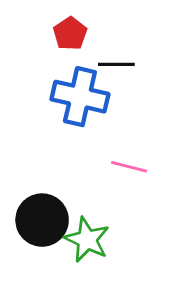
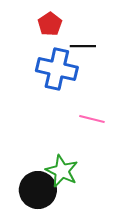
black circle: (42, 220) -> (38, 190), moved

